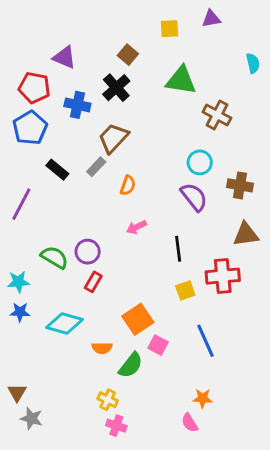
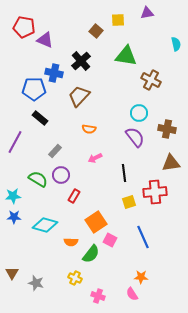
brown square: (128, 55) -> (96, 31), moved
red pentagon: (34, 88) -> (24, 27), moved
blue pentagon: (30, 128) -> (34, 89), moved, turned 30
gray rectangle: (96, 167) -> (55, 151), moved
orange semicircle: (128, 185) -> (89, 129), turned 80
red rectangle: (93, 282) -> (74, 196), moved
gray star: (31, 418) -> (36, 283), moved
pink cross: (116, 426) -> (98, 296), moved

